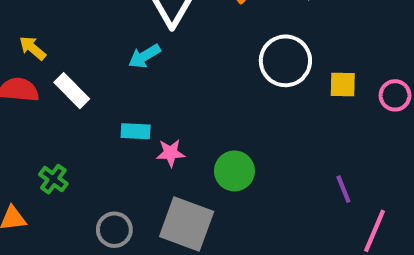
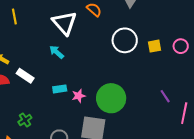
cyan arrow: (144, 56) -> (57, 52), turned 84
green circle: (234, 171) -> (111, 98), size x1.5
green cross: (53, 179) -> (25, 120), turned 32

